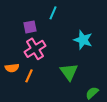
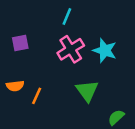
purple square: (30, 27) -> (20, 43), moved
pink cross: (35, 49) -> (71, 49), moved

